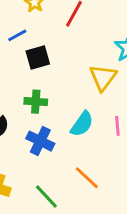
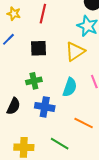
black square: (38, 58) -> (39, 48), moved, turned 30
yellow triangle: (103, 78) -> (75, 51), turned 35

